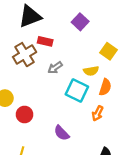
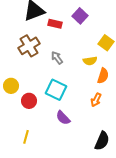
red rectangle: (45, 41) -> (55, 24), moved
gray arrow: (55, 68) -> (57, 58), turned 88
cyan square: (77, 90) -> (56, 90), moved

